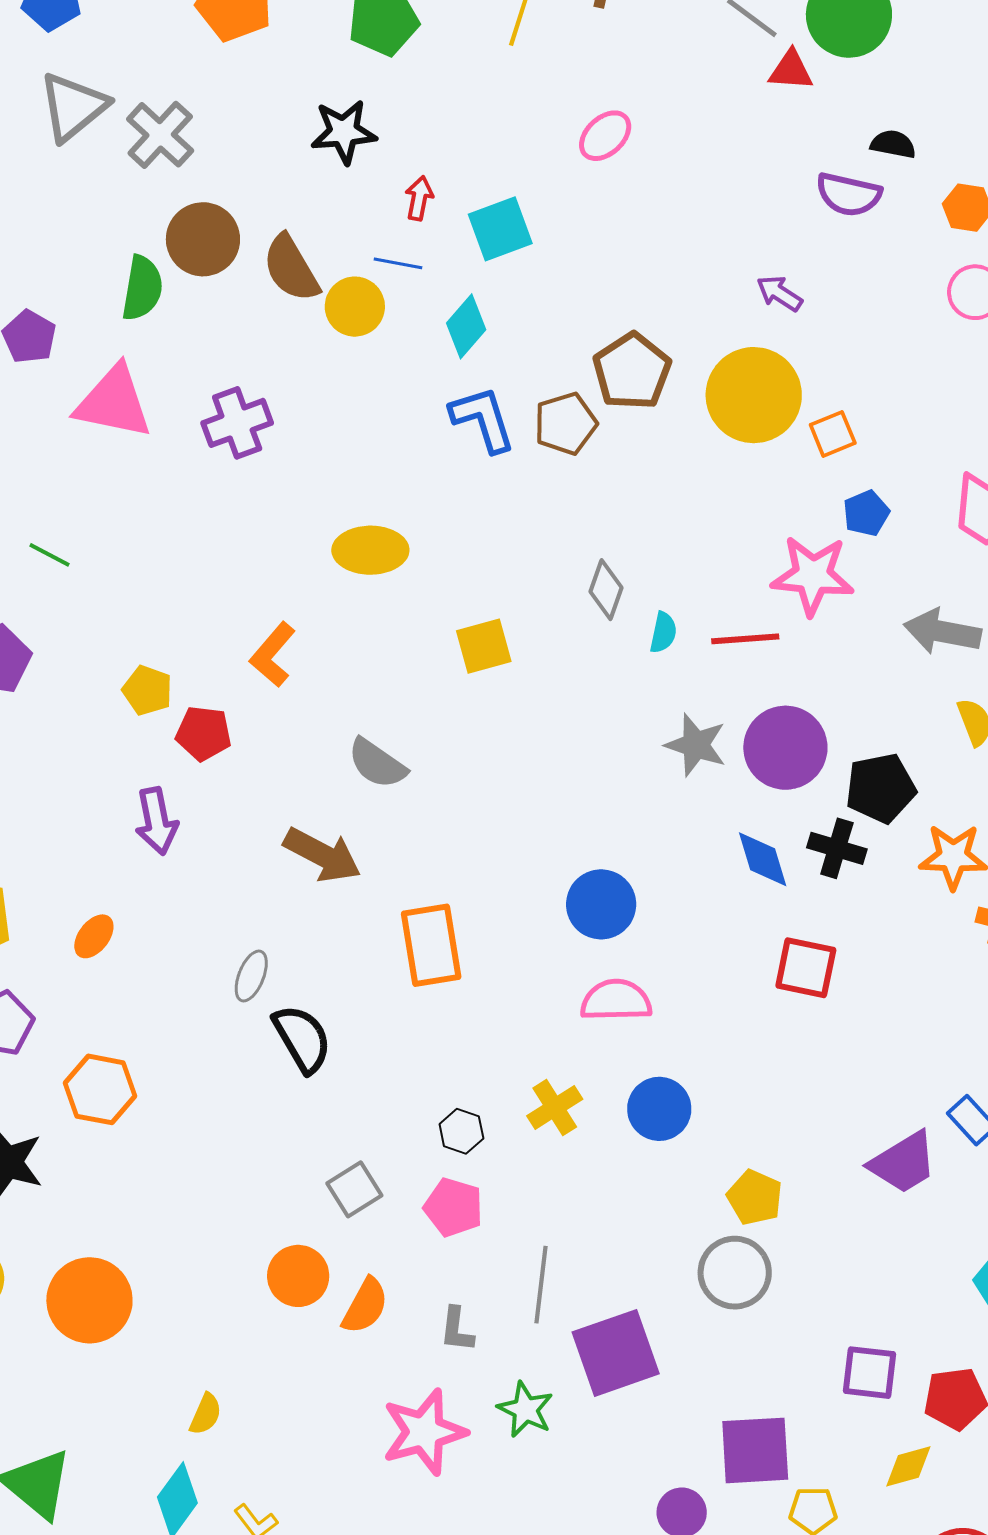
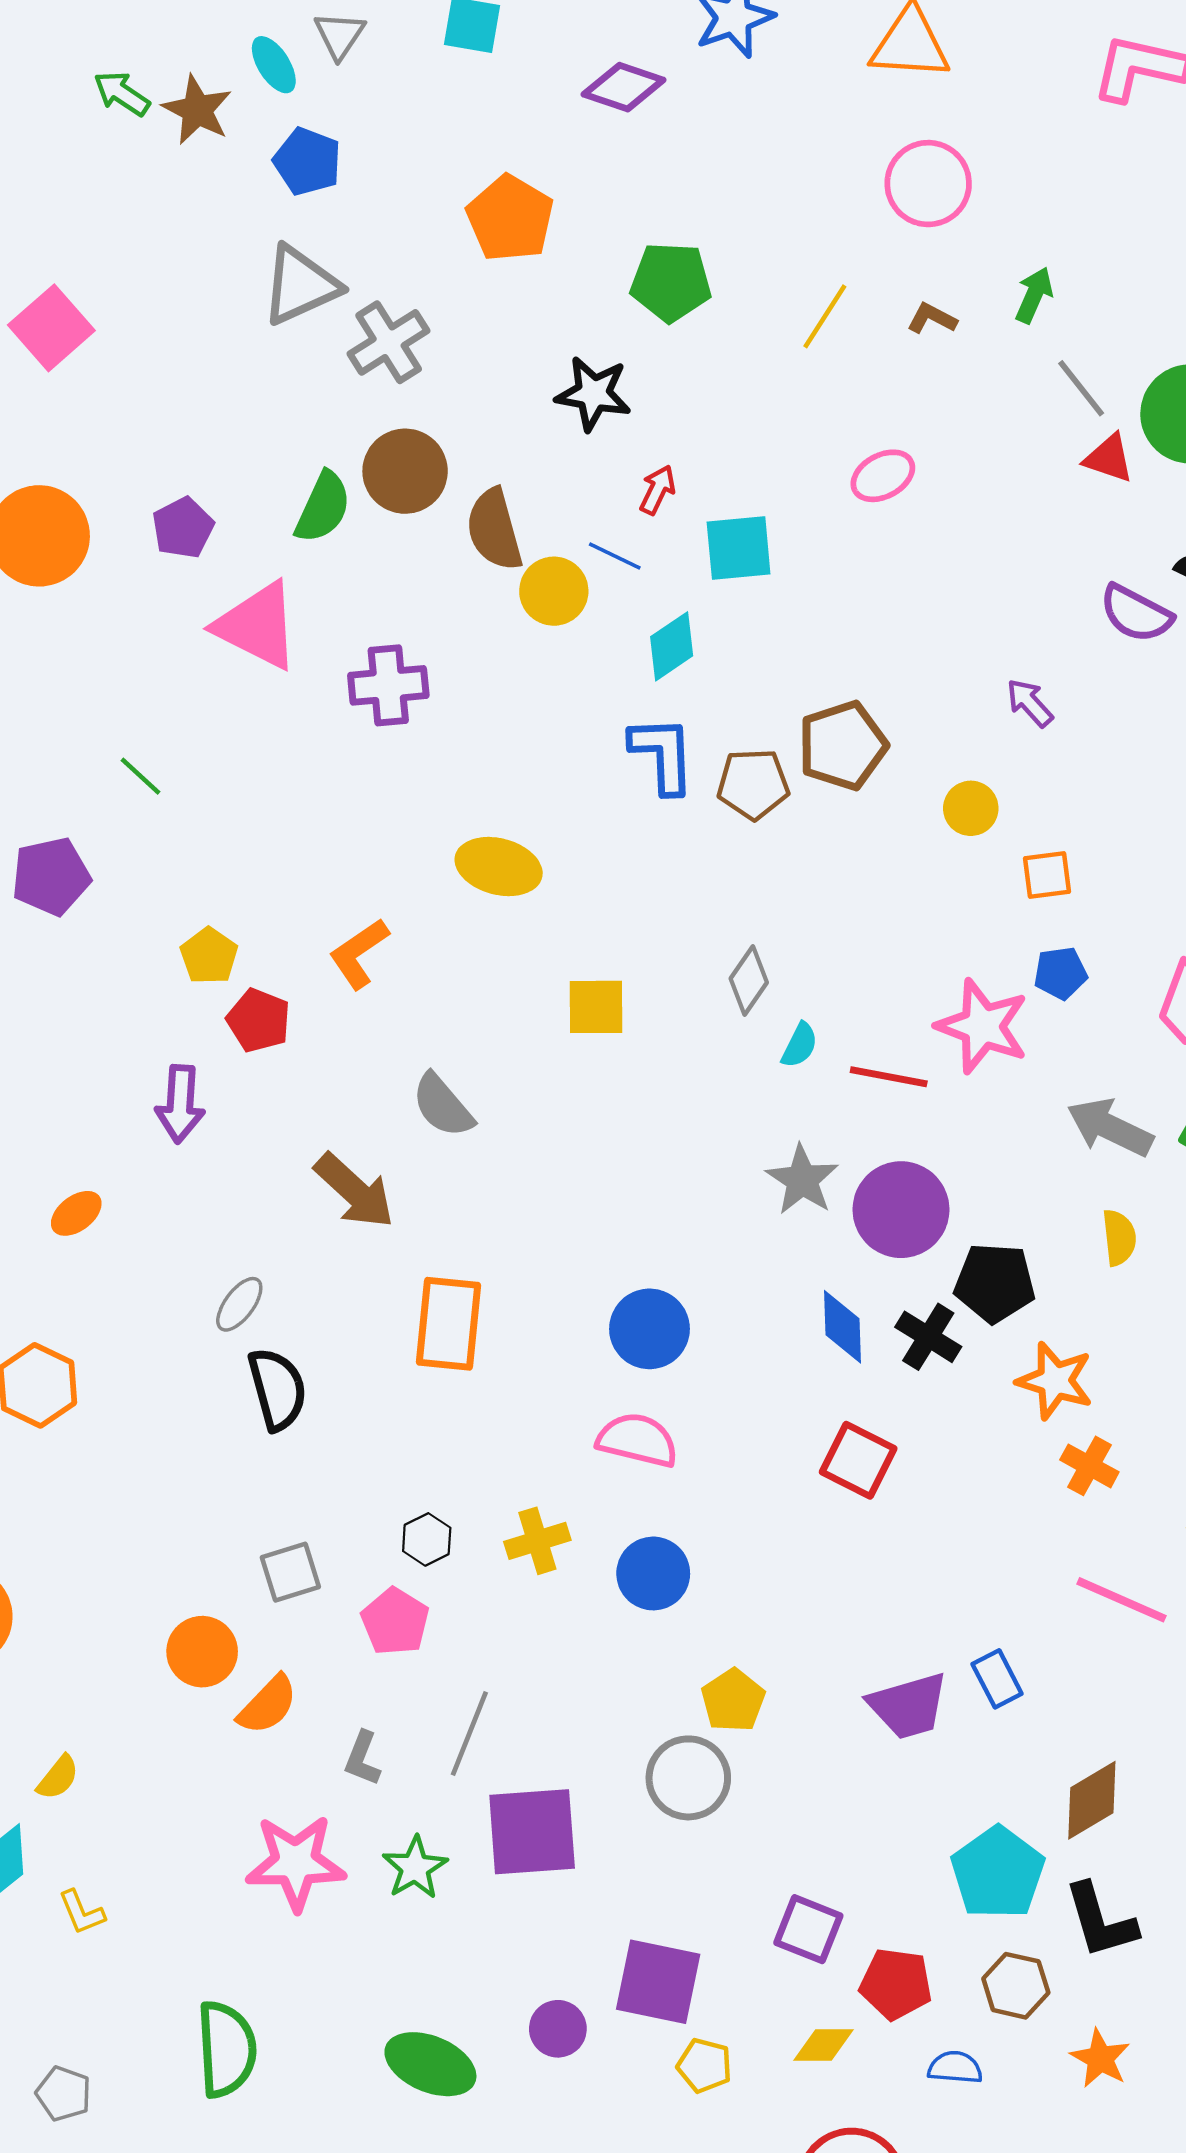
yellow circle: (754, 395) -> (971, 808), size x0.5

